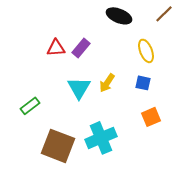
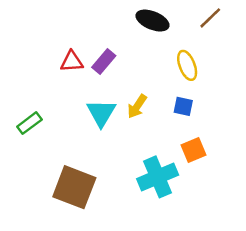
green rectangle: (30, 106) -> (29, 123), moved
cyan cross: (101, 138) -> (158, 177), moved

